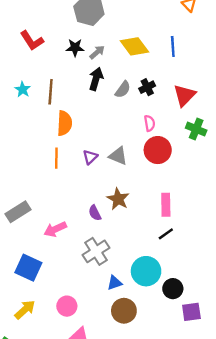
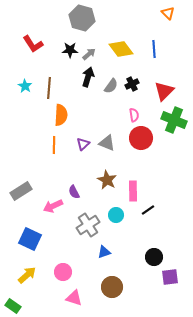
green cross: (196, 129) -> (174, 120), size x1.4
pink rectangle: (166, 205) -> (133, 191), moved
purple semicircle: (95, 213) -> (74, 192), moved
cyan circle: (146, 271) -> (116, 215), moved, size x0.6
brown circle: (124, 311) -> (112, 287), moved

